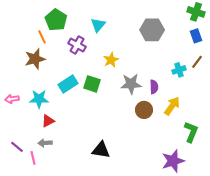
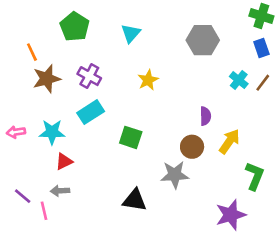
orange line: (42, 37) -> (32, 52), moved
purple cross: (77, 45) -> (89, 76), moved
cyan cross: (179, 70) -> (239, 80), moved, turned -32
green square: (92, 84) -> (131, 137), moved
gray star: (131, 84) -> (175, 175), moved

